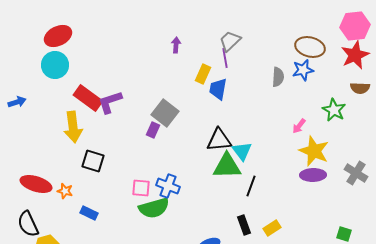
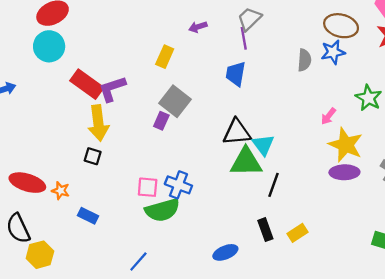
purple arrow: (176, 45) -> (198, 27), moved, turned -112
yellow rectangle: (203, 74) -> (165, 57), moved
yellow arrow: (73, 127) -> (98, 123), moved
black square: (93, 161) -> (93, 156), size x0.7

